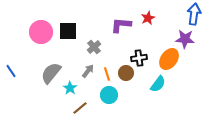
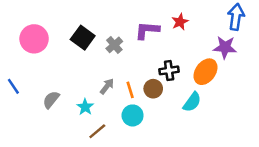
black square: (68, 31) -> (83, 38), turned 36
pink circle: (41, 32) -> (34, 39), moved
gray cross: (94, 47) -> (114, 45), moved
gray semicircle: (51, 73) -> (51, 100), moved, size x0.7

